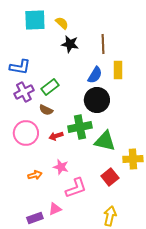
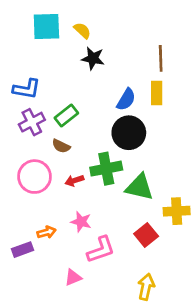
brown line: (103, 44) -> (161, 58), moved
purple rectangle: (35, 218) -> (23, 250), moved

